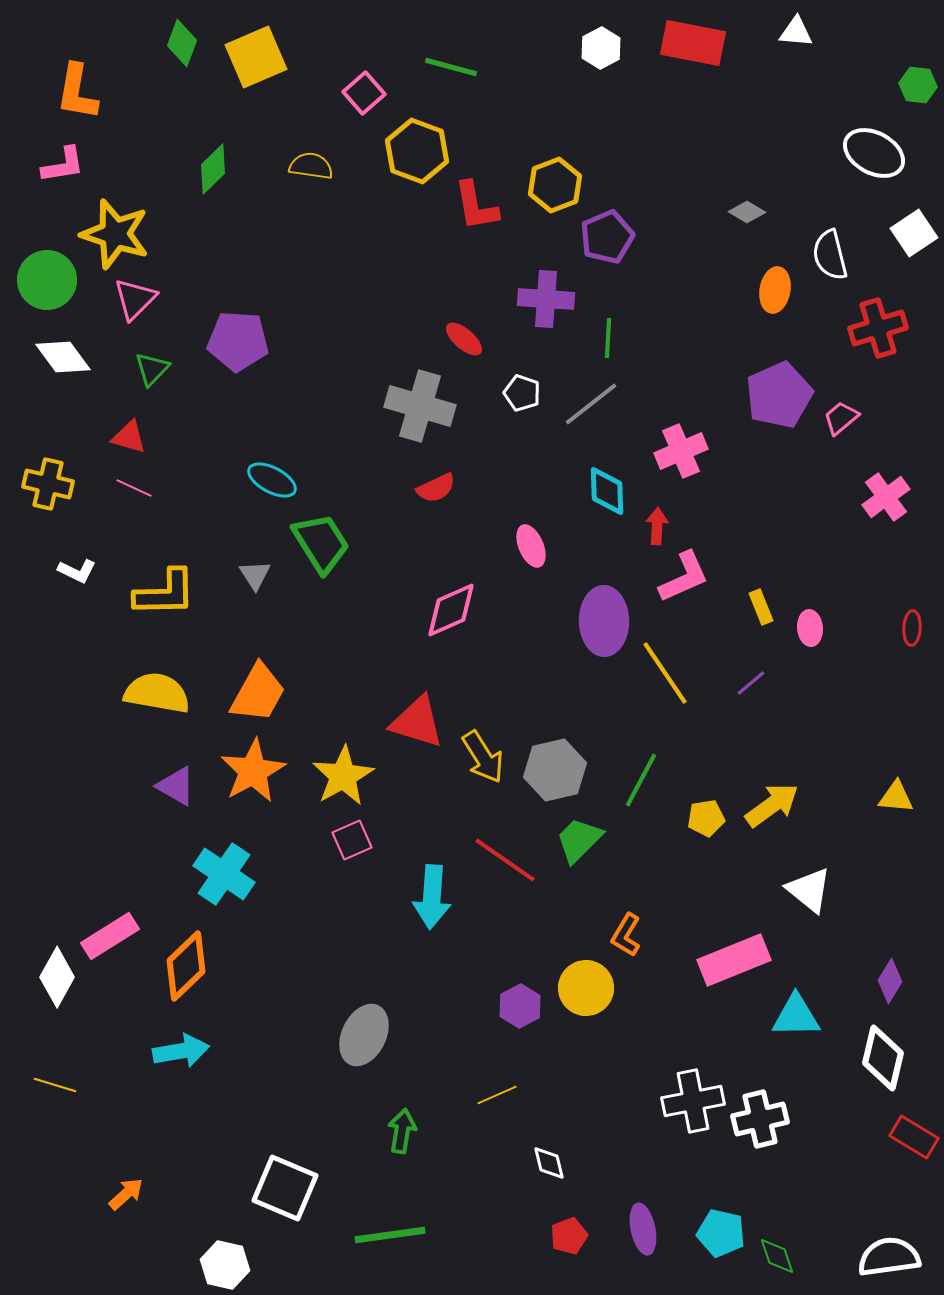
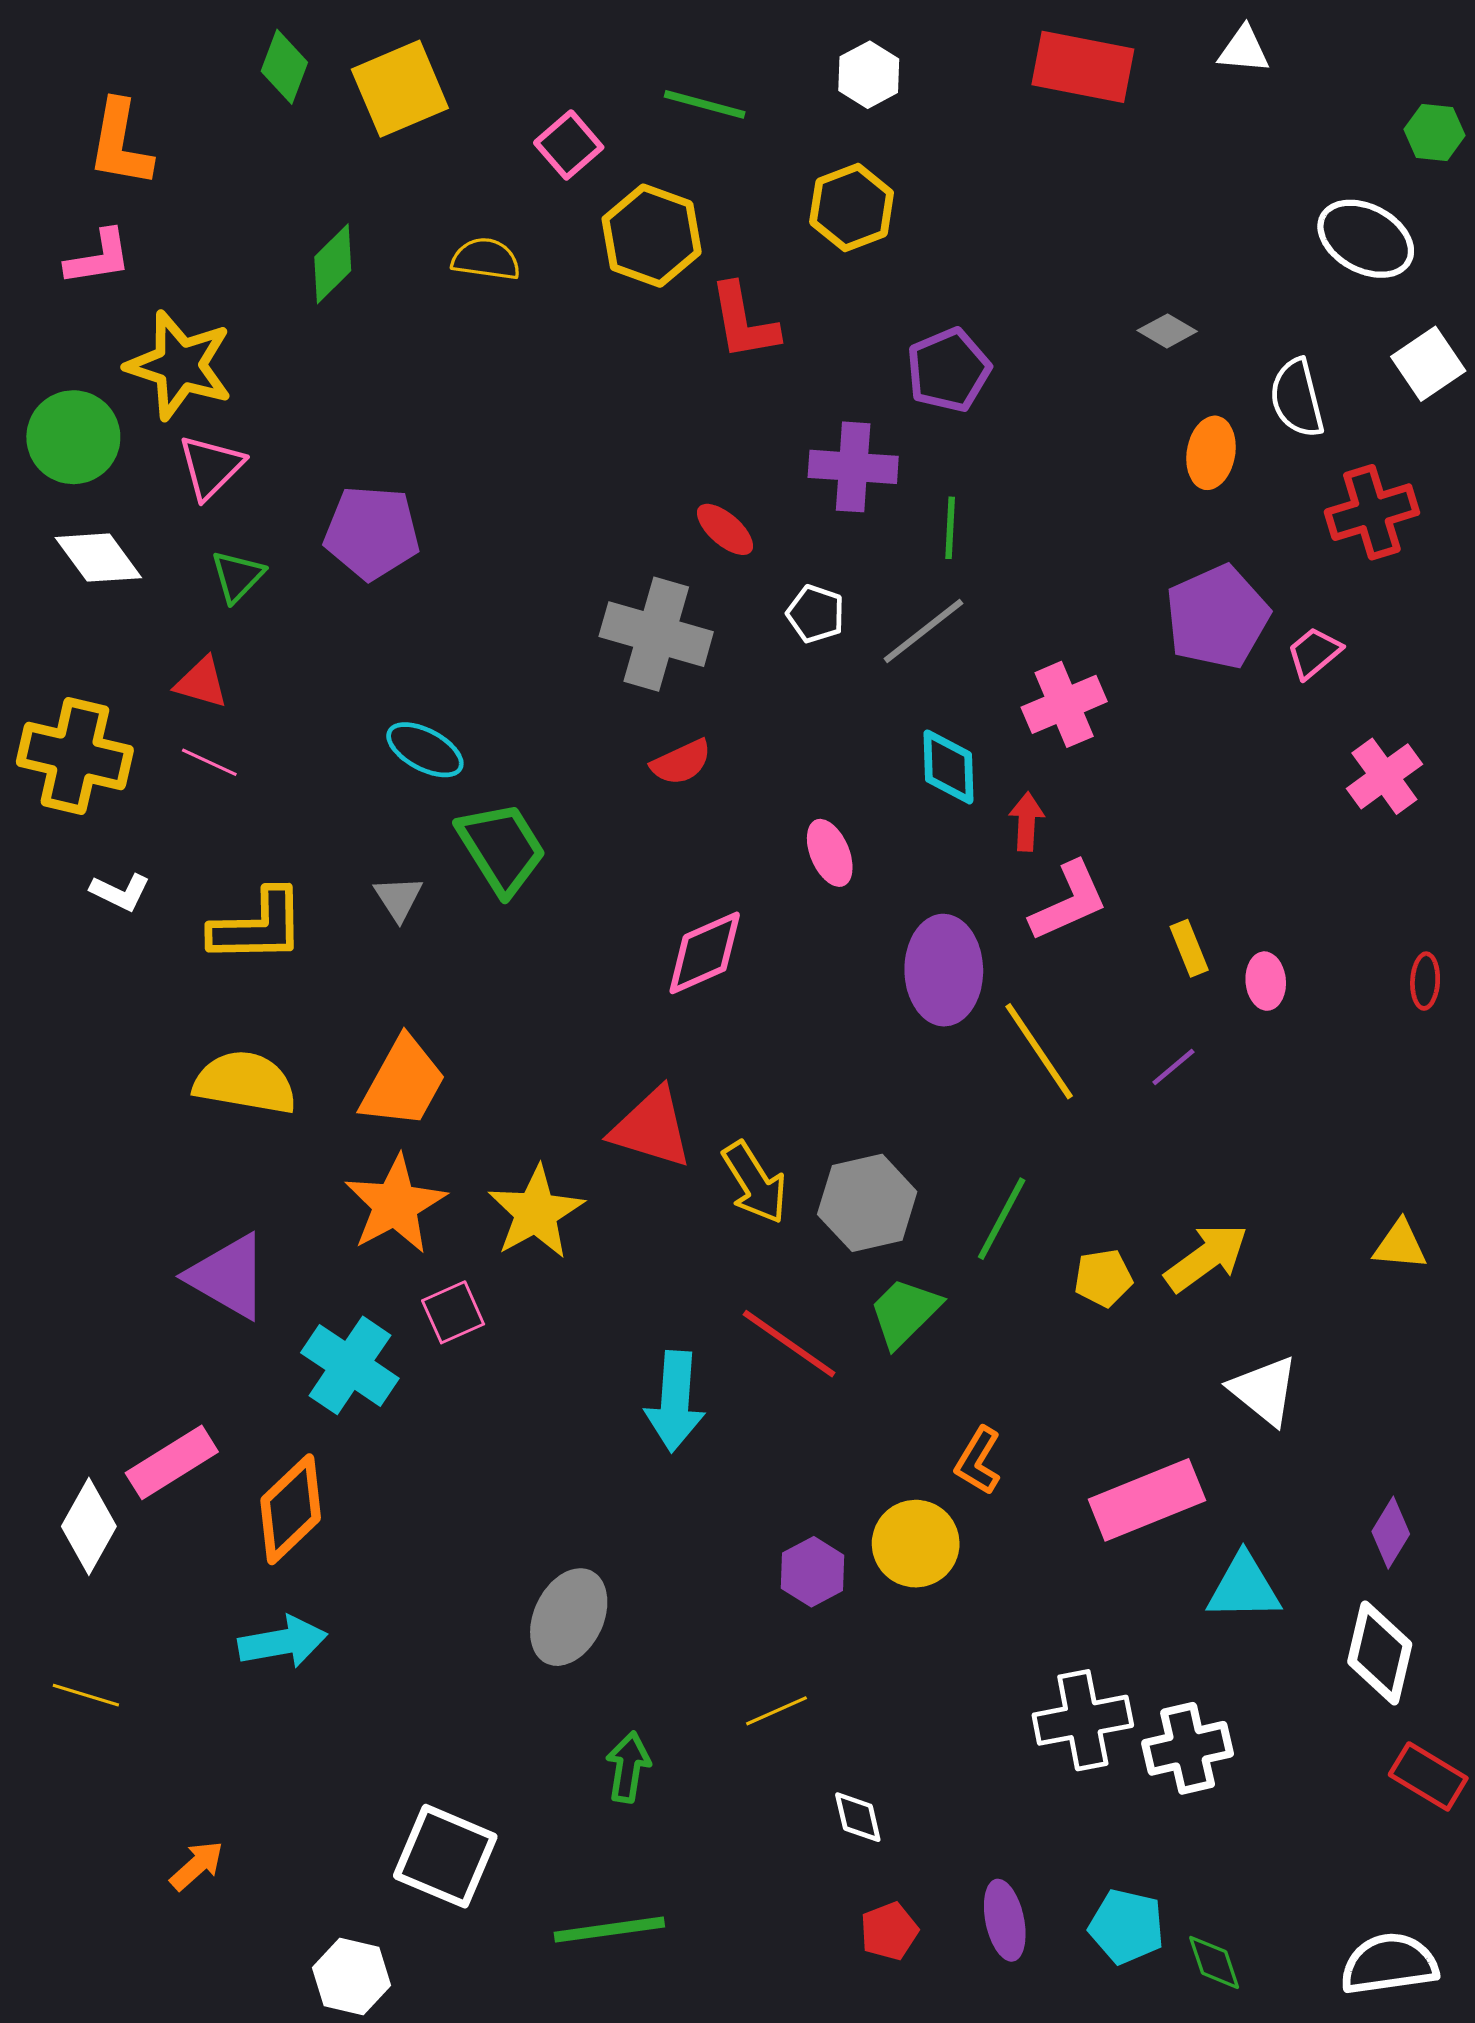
white hexagon: (601, 48) -> (869, 75), moved
yellow hexagon: (555, 185) -> (852, 207), moved
yellow cross: (48, 484) -> (75, 756), size x1.4
purple triangle: (176, 786) -> (228, 1276), moved, size x1.4
pink square: (352, 840) -> (453, 1312), moved

